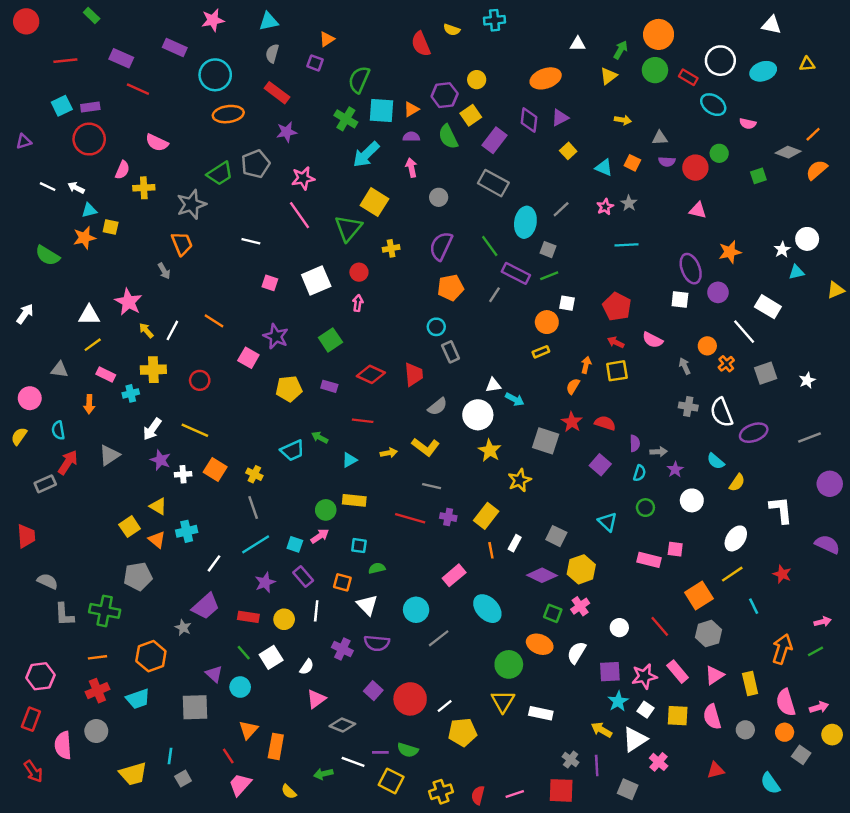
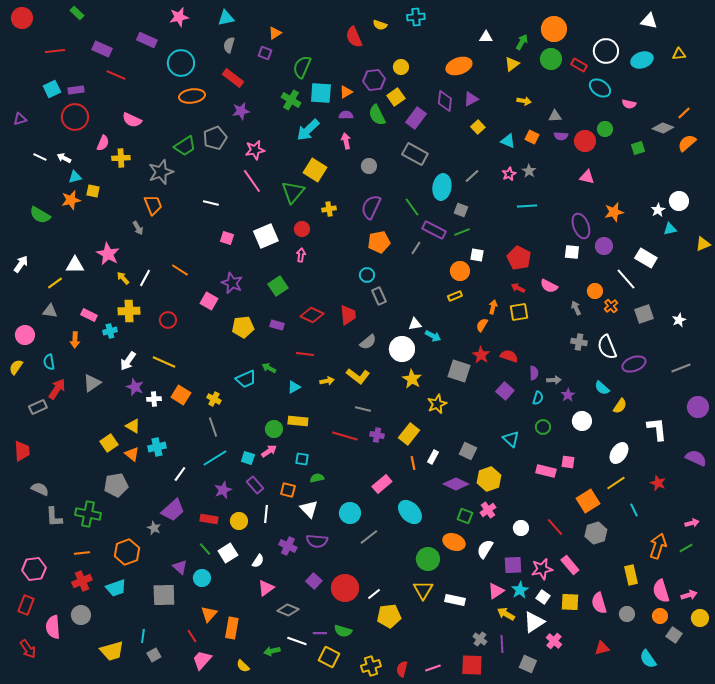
yellow line: (93, 345) -> (55, 283), moved
pink triangle: (714, 675) -> (496, 591), moved

